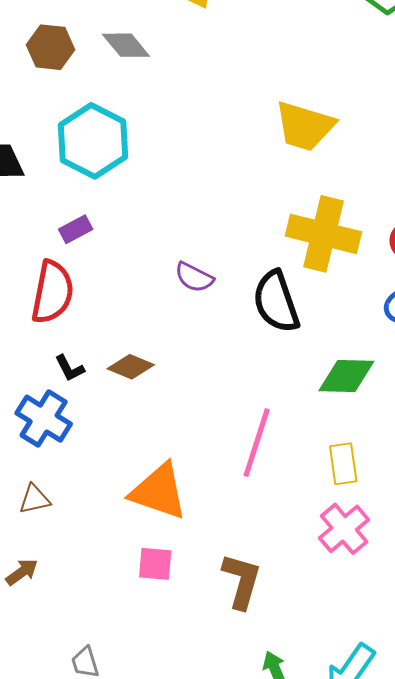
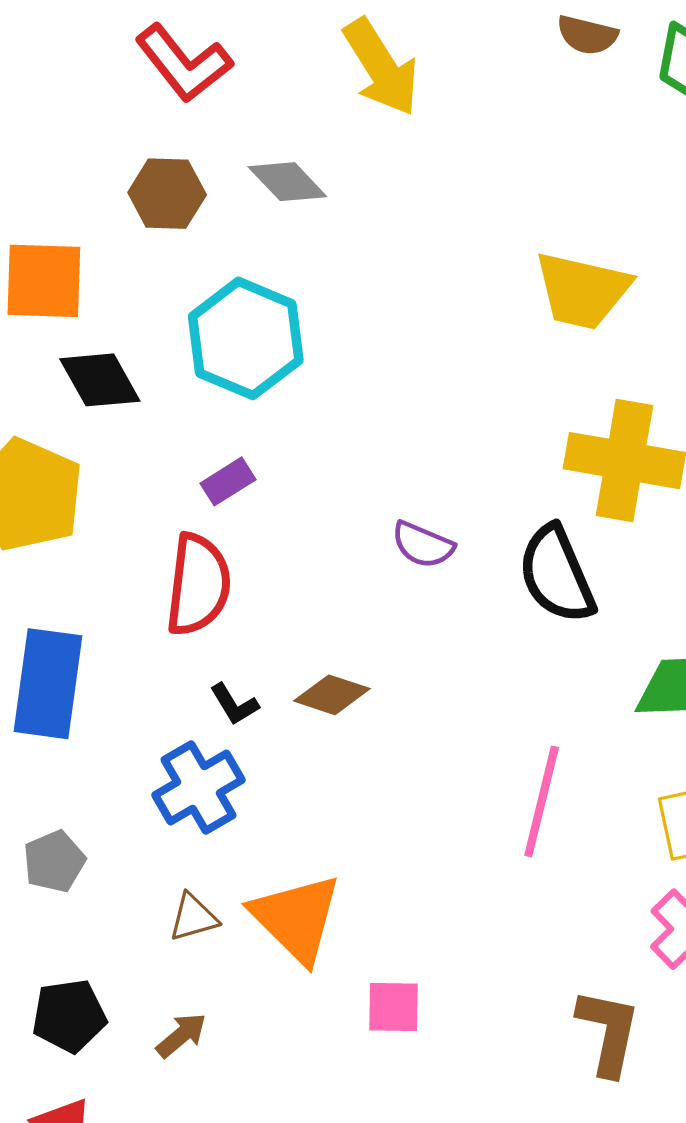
blue cross: (44, 419) -> (198, 788), turned 32
orange triangle: (159, 491) -> (296, 918), moved, turned 30
brown L-shape: (242, 581) -> (608, 1032), moved

